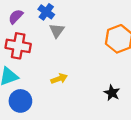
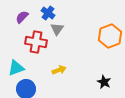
red cross: (18, 46) -> (36, 42), moved

